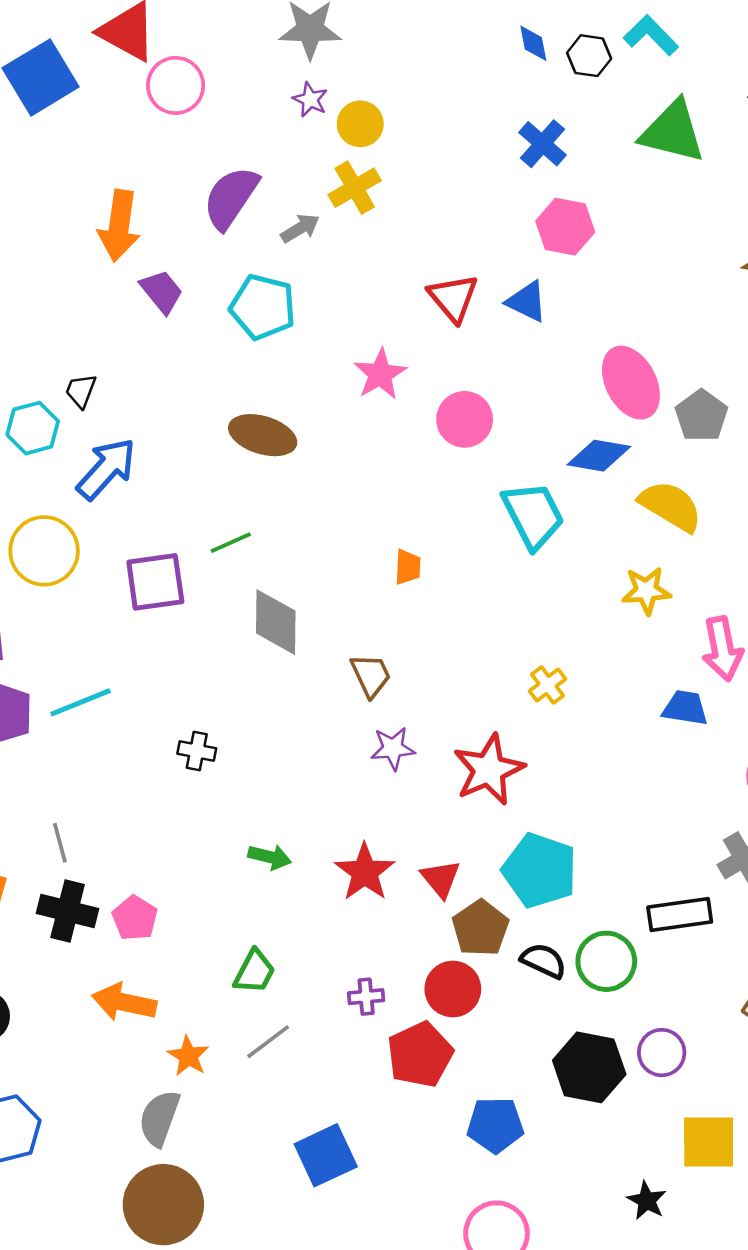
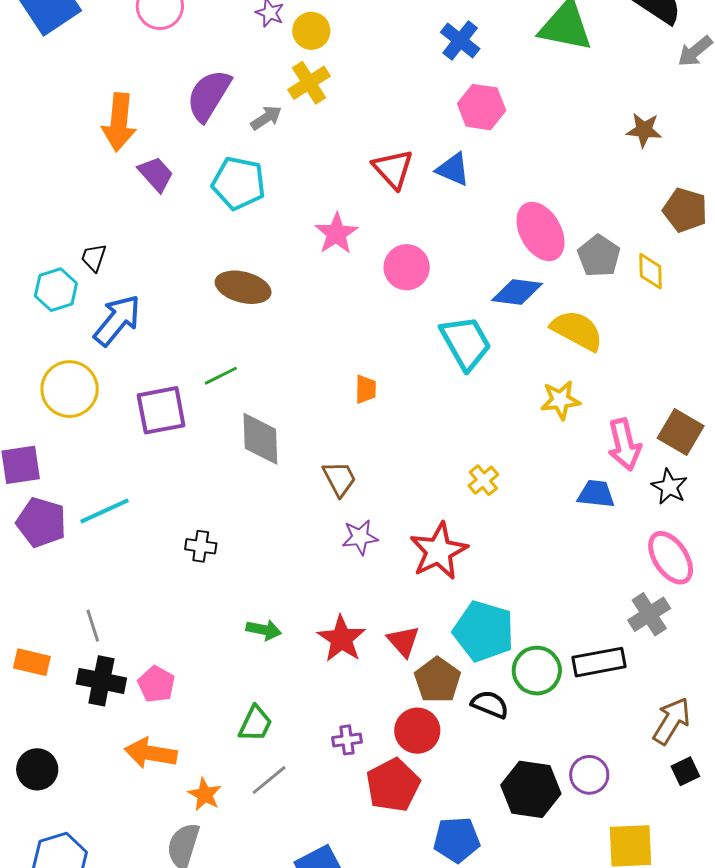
green circle: (606, 961) -> (537, 671), moved

